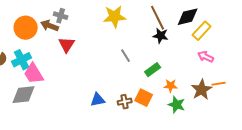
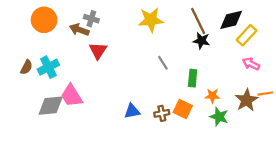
orange circle: (26, 28) -> (44, 20), moved
green rectangle: (153, 70) -> (193, 78), turned -49
pink trapezoid: (34, 74) -> (72, 96), moved

